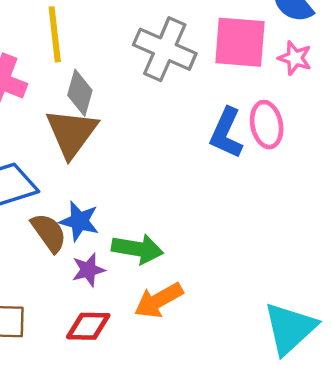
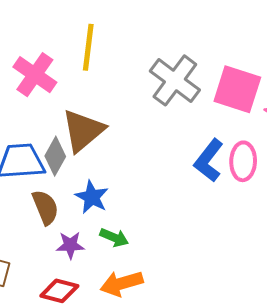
gray diamond: (80, 93) -> (55, 156), moved
blue star: (79, 221) -> (92, 197), moved
green arrow: (137, 249) -> (114, 237), size x0.7

